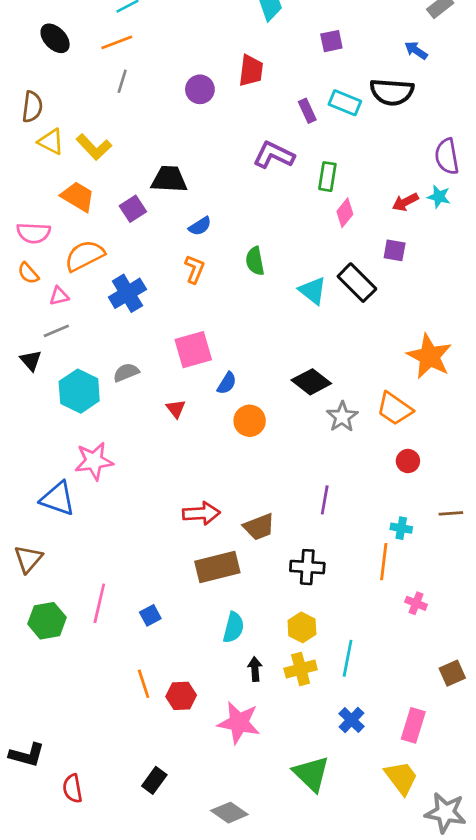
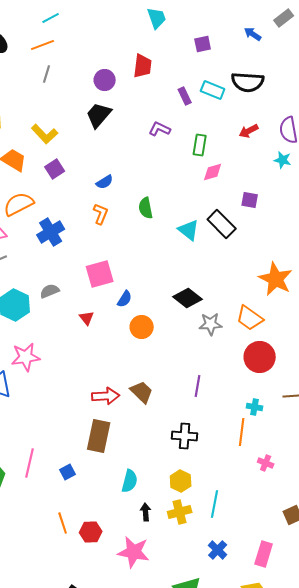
blue arrow: (416, 50) -> (253, 34), moved
yellow L-shape: (94, 147) -> (45, 134), moved
purple L-shape: (274, 155) -> (160, 129), size x0.7
black trapezoid: (169, 179) -> (99, 115), moved, turned -52
red arrow: (405, 202) -> (249, 131), moved
pink diamond: (345, 213) -> (213, 172), turned 35
gray star: (342, 417) -> (211, 324), turned 30
red circle: (408, 461) -> (260, 357), size x1.8
brown trapezoid: (259, 527) -> (142, 392), moved, turned -115
brown rectangle: (217, 567) -> (99, 436), moved, turned -64

